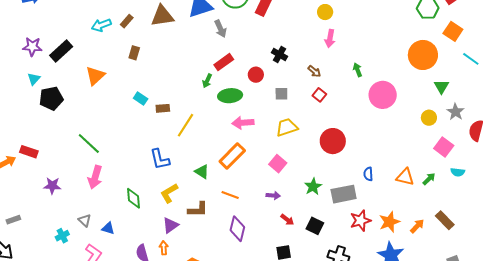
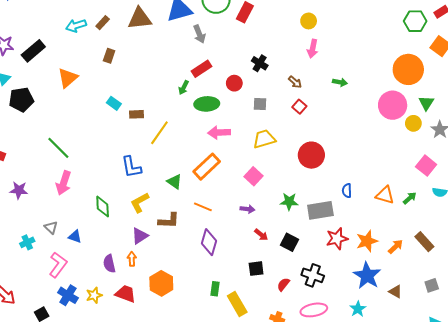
green arrow: (358, 70) -> (340, 82), turned 120
pink circle: (383, 95) -> (393, 105), moved
yellow circle: (429, 118) -> (413, 123), moved
green star: (313, 187) -> (289, 201), turned 30

